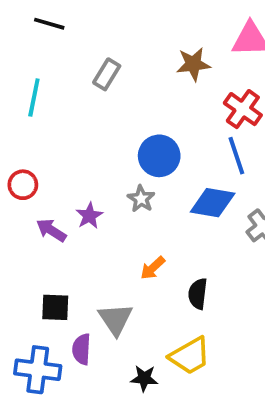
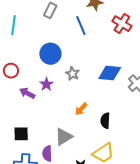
blue circle: (159, 156) -> (50, 54), moved
blue line: (236, 156) -> (81, 26), moved
black square: (55, 307) -> (21, 134), moved
gray triangle: (115, 319) -> (64, 137), turned 36

